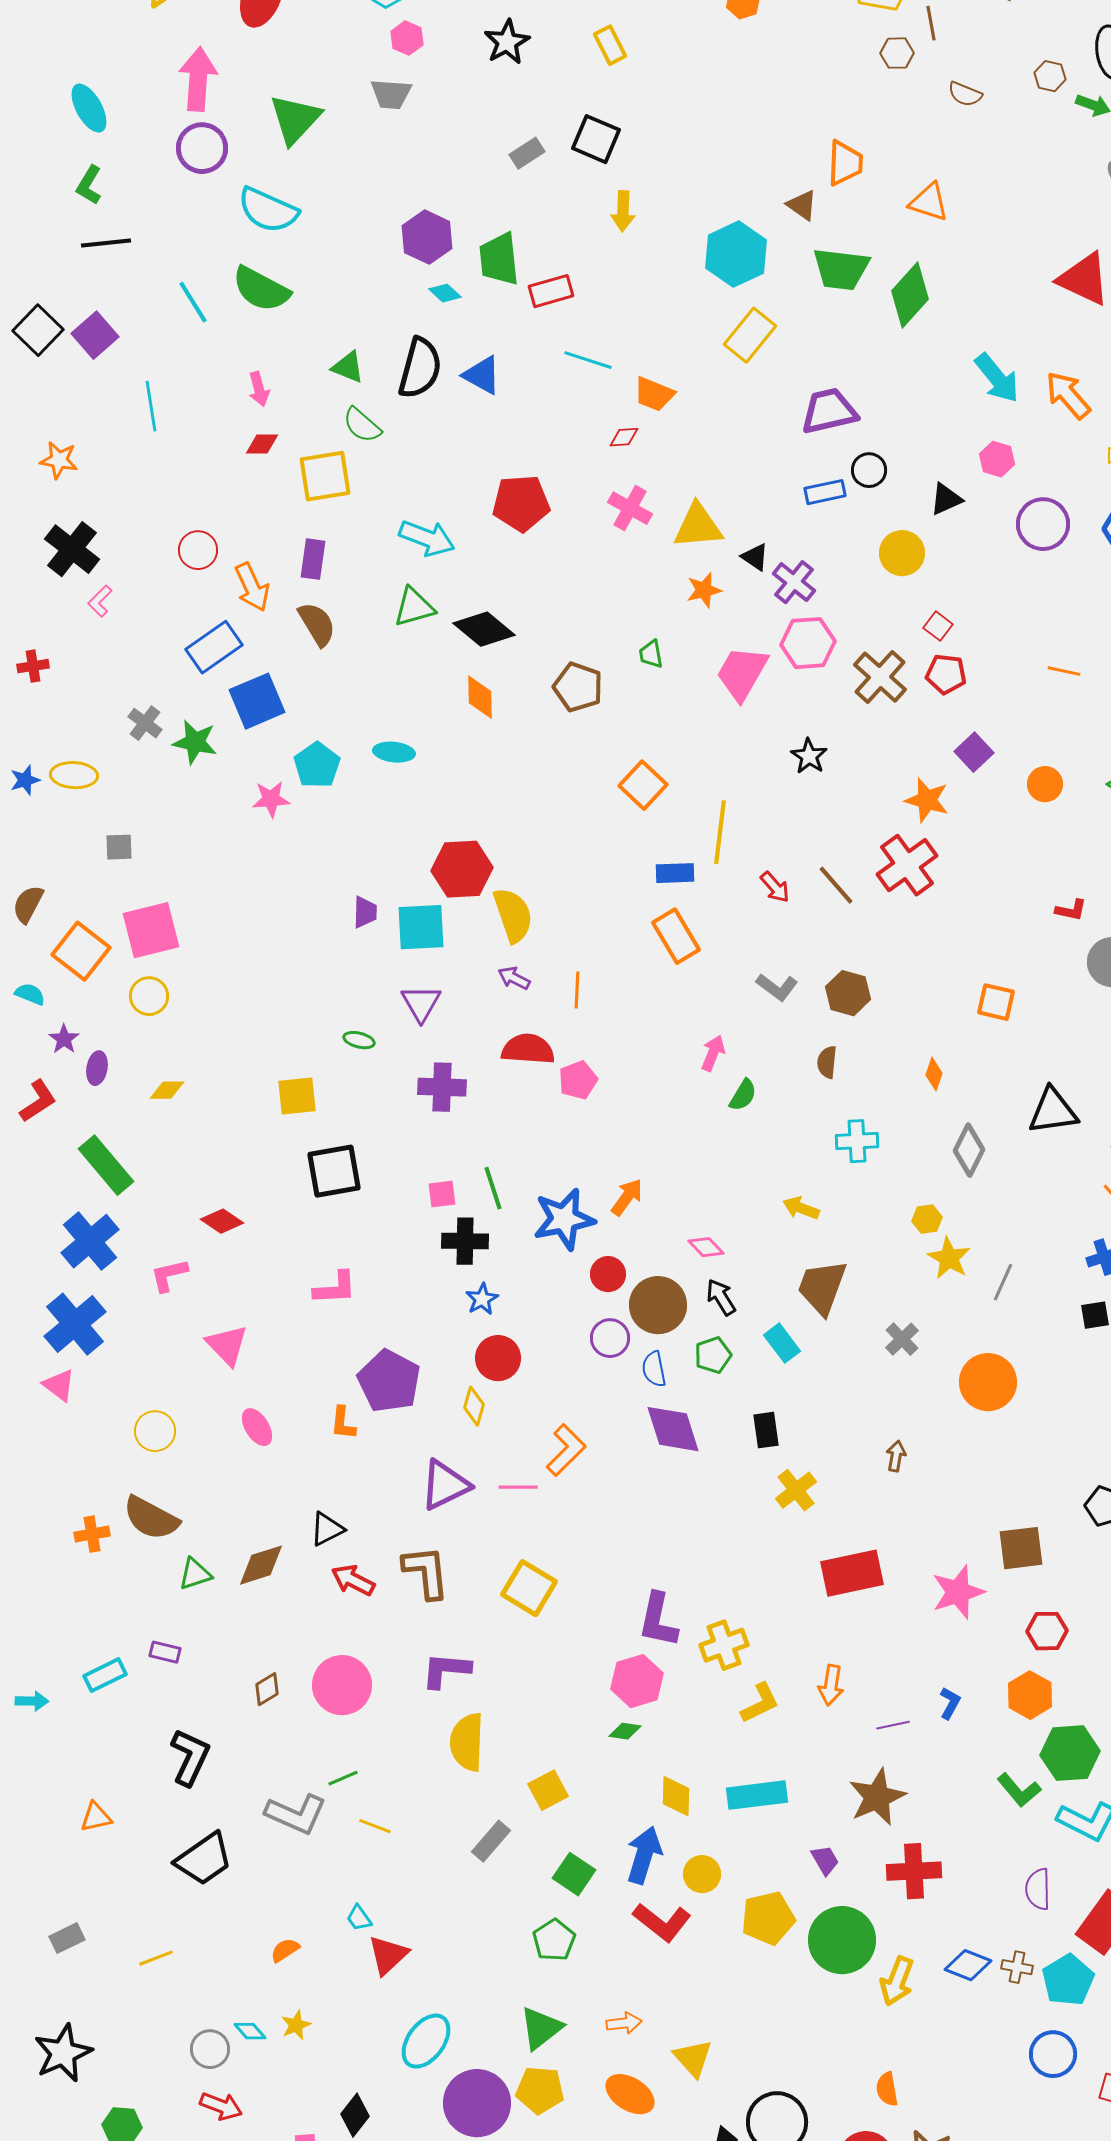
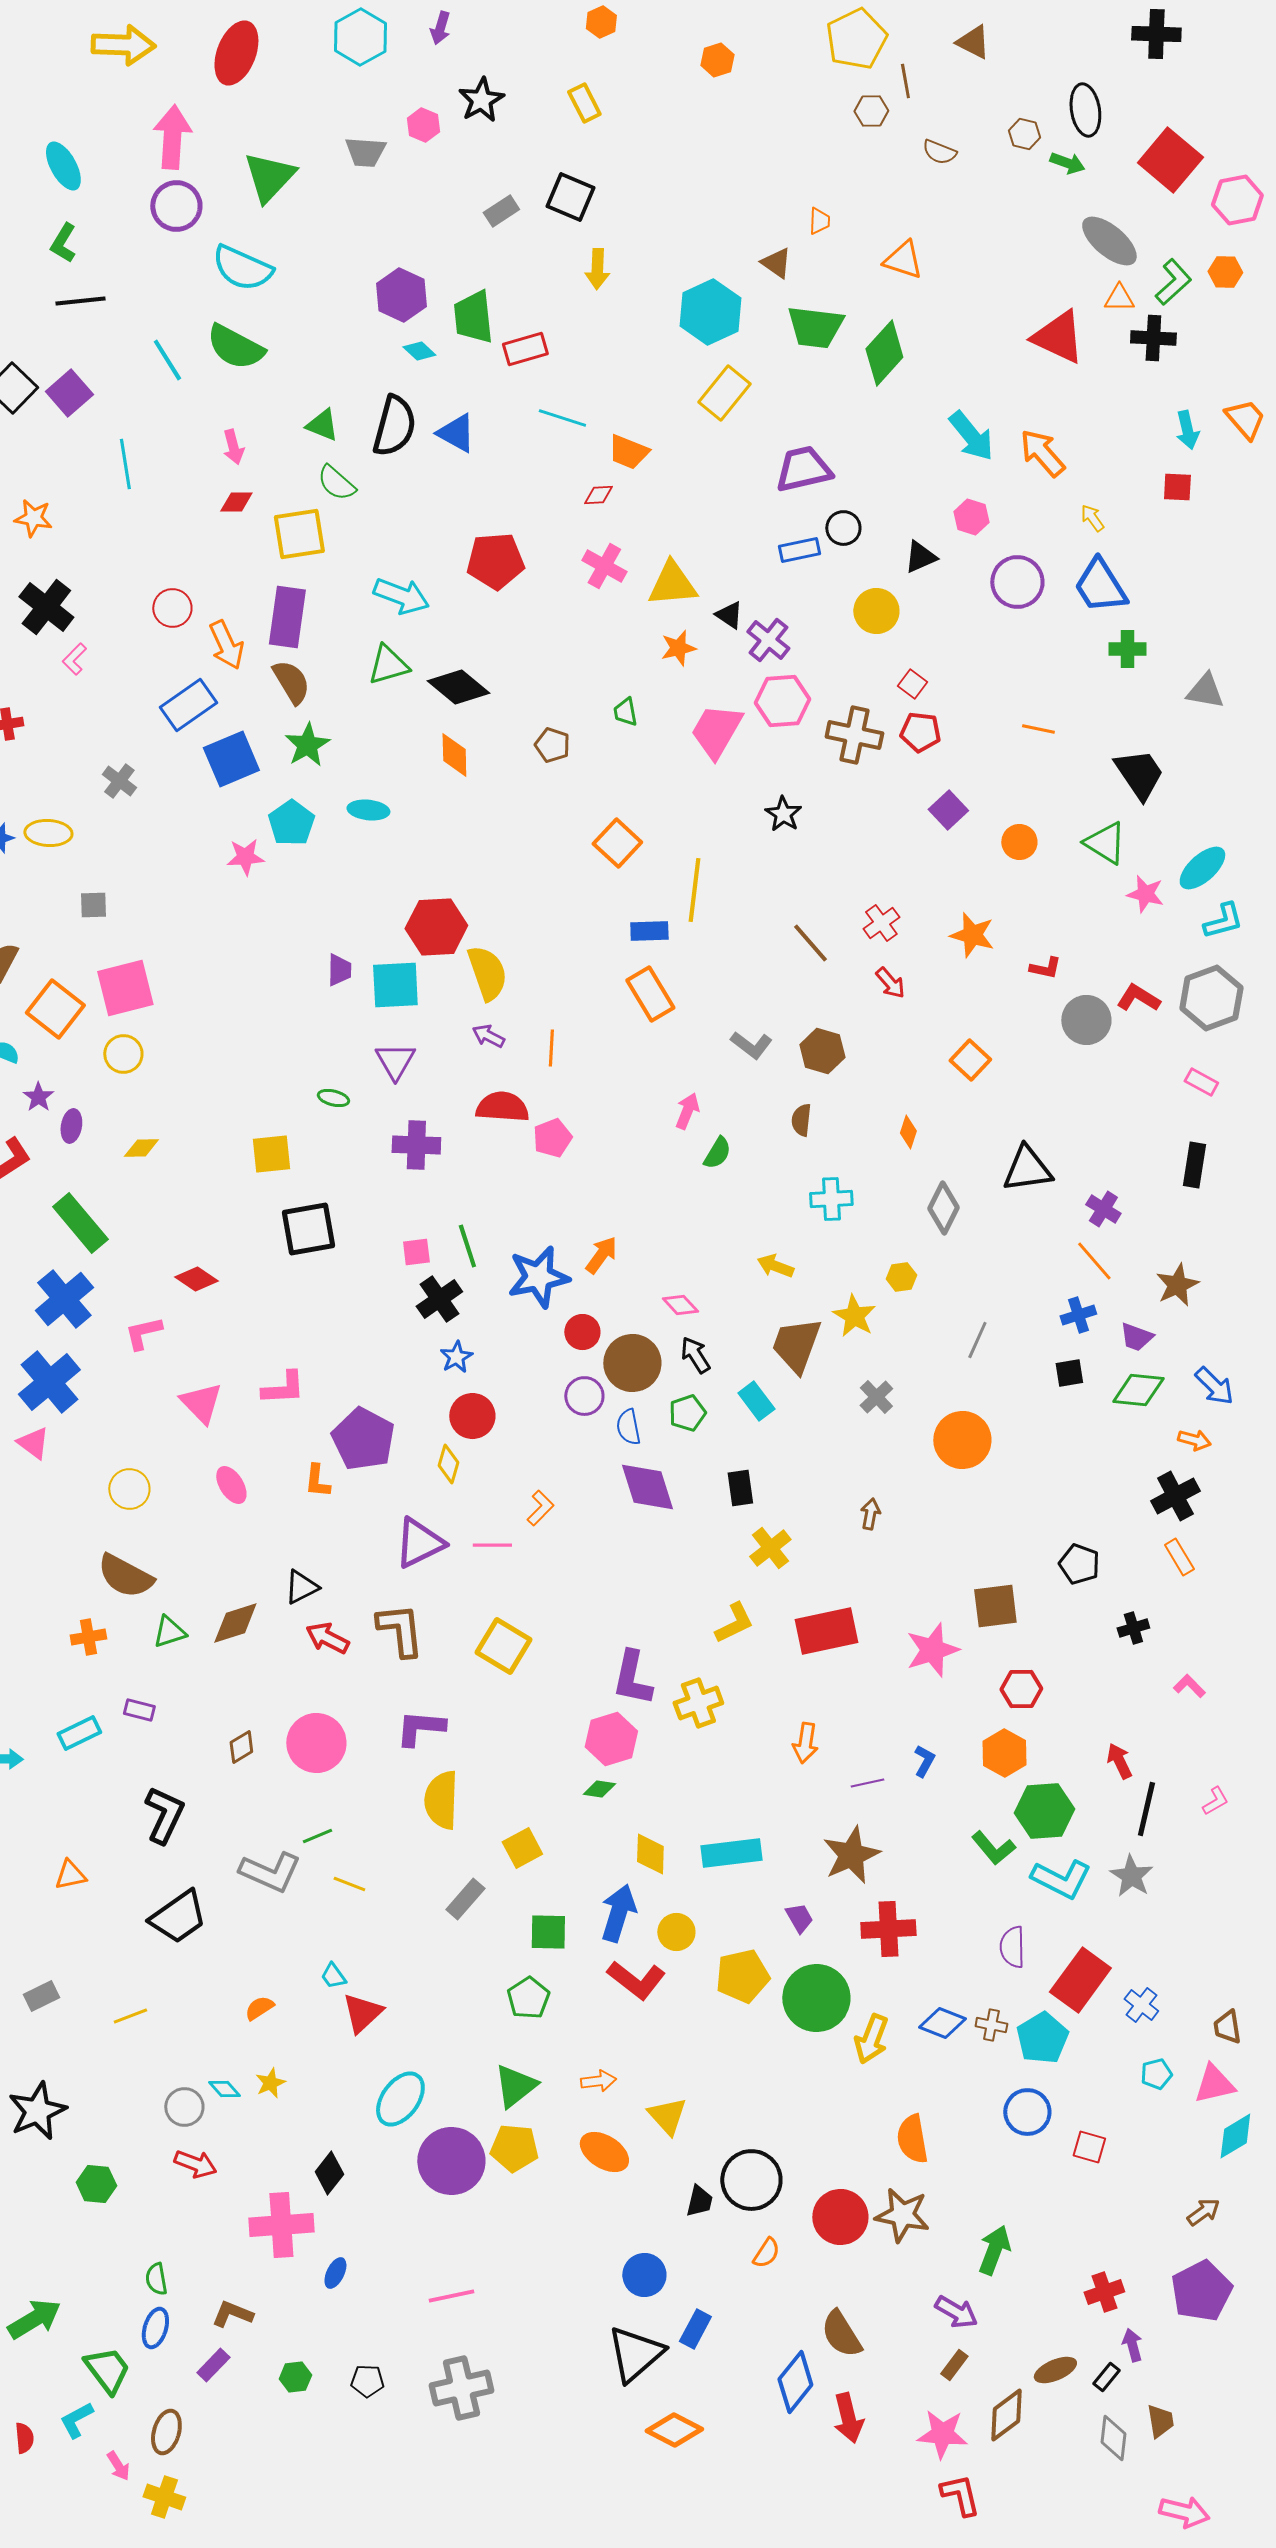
pink hexagon: (407, 38) -> (423, 125), moved
orange trapezoid: (845, 163) -> (819, 221), size x0.6
purple rectangle: (313, 559) -> (287, 617), size x1.5
brown cross: (880, 677) -> (854, 735), turned -30
brown pentagon: (578, 687) -> (552, 745), size x0.7
green star: (195, 742) -> (307, 745), moved, turned 30
orange star: (927, 800) -> (972, 935), moved
red cross: (907, 865) -> (881, 923), size x0.6
red arrow: (775, 887) -> (890, 983), moved
orange square: (996, 1002) -> (970, 1060), turned 30
black cross: (465, 1241) -> (439, 1299), turned -36
yellow star: (949, 1258) -> (854, 1316), moved
pink L-shape: (335, 1288) -> (283, 1388), moved
orange L-shape: (566, 1450) -> (540, 1508), size x0.7
orange cross: (92, 1534) -> (88, 1637), moved
yellow L-shape: (760, 1703) -> (734, 1623), moved
green square: (574, 1874) -> (548, 1932), turned -33
orange semicircle: (887, 2089) -> (912, 2139), moved, size x1.4

